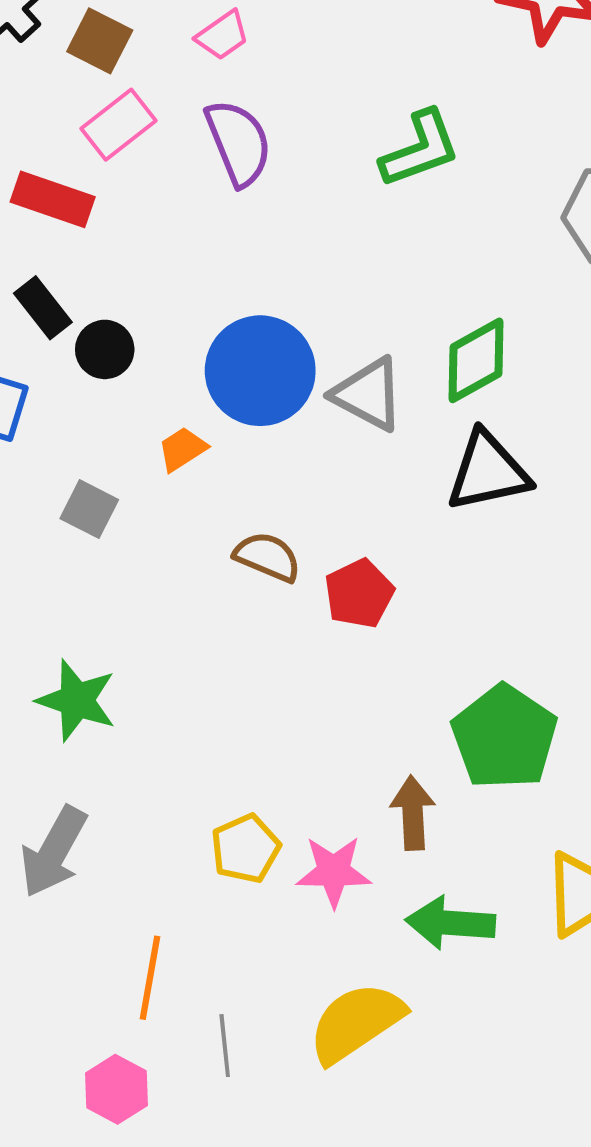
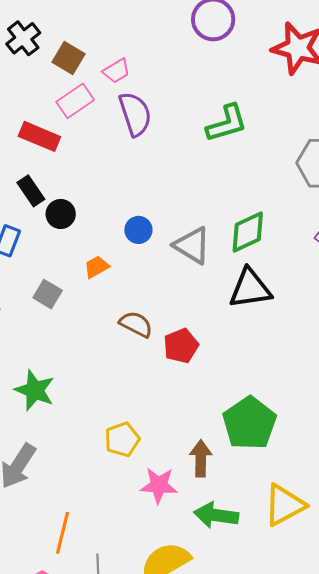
pink trapezoid: (222, 35) -> (116, 71), moved
blue circle: (260, 371) -> (138, 230), size x0.5
yellow pentagon: (245, 849) -> (122, 439), moved

